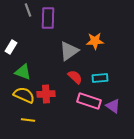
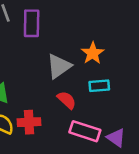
orange star: (95, 41) -> (93, 53), turned -30
cyan rectangle: (100, 78) -> (99, 86), moved

